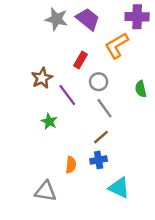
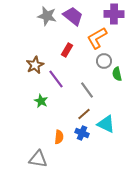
gray circle: (99, 82) -> (104, 61), moved
blue cross: (99, 160) -> (82, 133), turned 32
cyan triangle: (119, 188) -> (106, 124), moved

